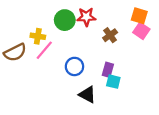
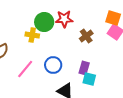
yellow cross: (38, 36) -> (32, 35), moved
pink line: (44, 50) -> (25, 69), moved

